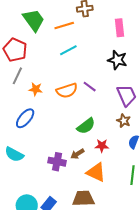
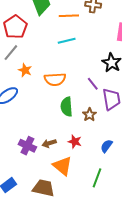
purple line: (90, 87) -> (93, 84), moved
brown star: (124, 121) -> (90, 115), moved
green semicircle: (86, 126) -> (67, 107), moved, turned 108

